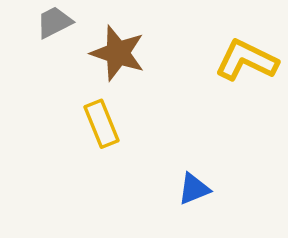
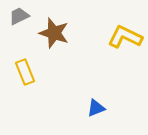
yellow rectangle: (101, 124) -> (25, 72), moved

